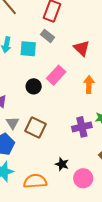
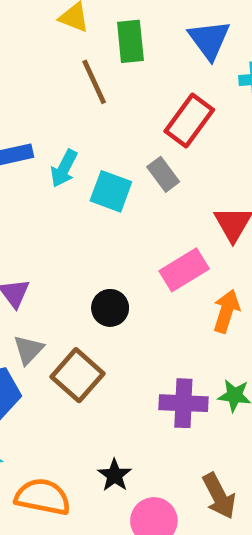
pink rectangle: (56, 75) -> (184, 270), moved
black circle: (34, 86) -> (110, 308), moved

